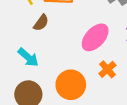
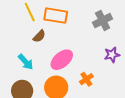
pink ellipse: (95, 37) -> (62, 60), moved

